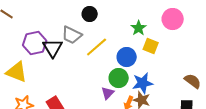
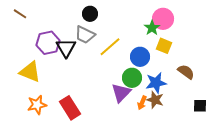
black circle: (90, 14) -> (90, 14), moved
pink circle: (173, 19) -> (163, 19), moved
brown semicircle: (193, 81) -> (186, 72), moved
purple triangle: (108, 93) -> (121, 93), size x1.5

